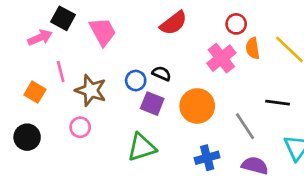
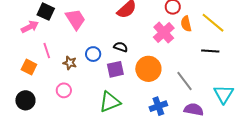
blue circle: (136, 81) -> (93, 54), moved
brown star: (91, 90) -> (70, 63), size x0.6
black line: (278, 103) -> (210, 51), moved
purple square: (152, 104) -> (115, 69), turned -30

